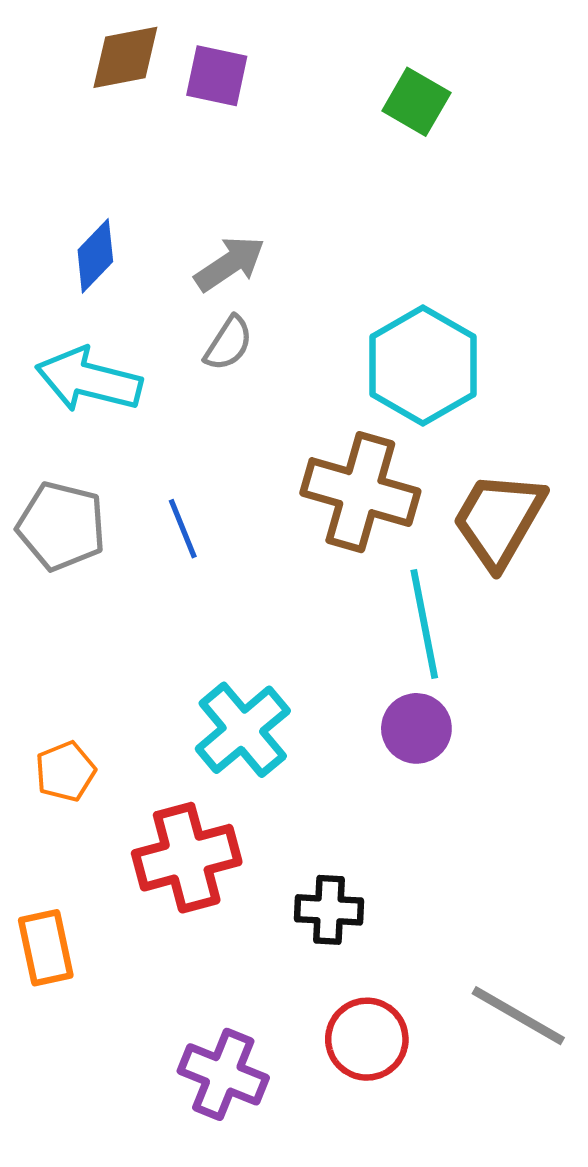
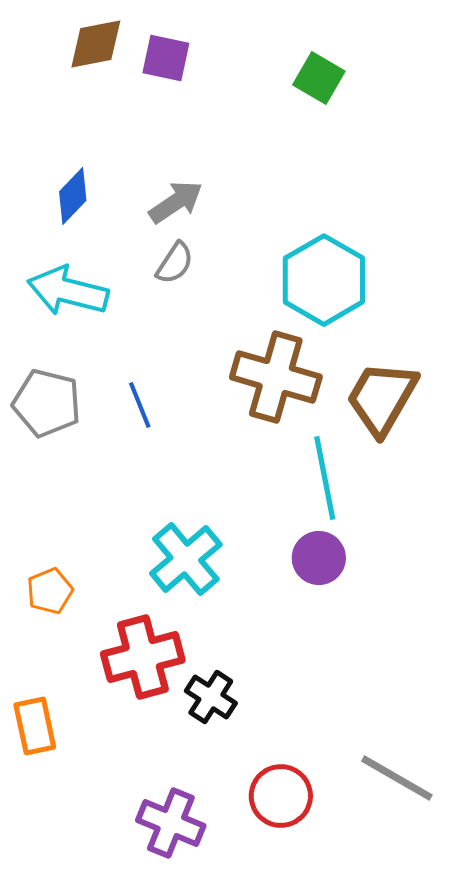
black cross: (329, 910) -> (211, 697), moved, turned 30

